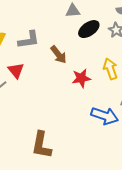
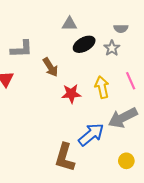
blue arrow: (105, 116) -> (91, 135), turned -64
brown L-shape: (41, 145) -> (65, 157), moved

